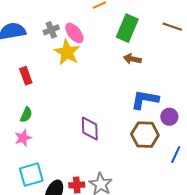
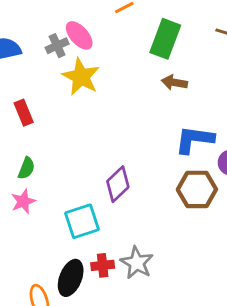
pink ellipse: (74, 33) -> (79, 35), moved
purple diamond: (90, 129) -> (118, 184), turned 50
cyan square: (31, 175) -> (82, 221), moved

